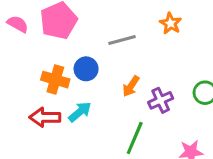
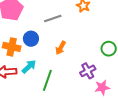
purple cross: (161, 100) -> (88, 71), moved
green line: (135, 138) -> (47, 80), moved

